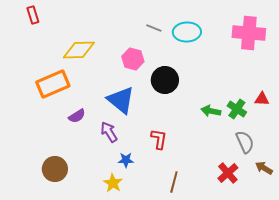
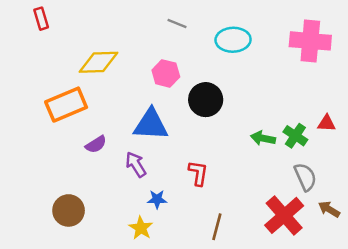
gray line: (154, 28) -> (177, 24), moved
blue triangle: (121, 100) -> (151, 124), turned -36
red cross: (228, 173) -> (284, 215), size x1.5

